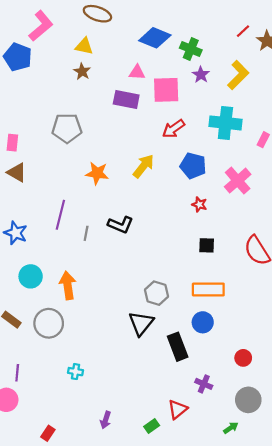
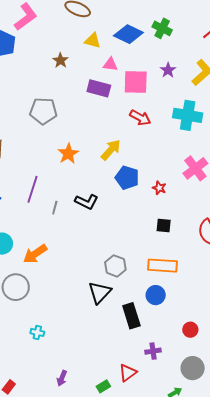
yellow triangle: (84, 46) -> (93, 41), moved
green cross: (191, 49) -> (162, 28), moved
red arrow: (174, 129) -> (140, 118), turned -120
blue pentagon: (193, 166) -> (127, 178), moved
orange star: (97, 173) -> (68, 154), turned 30
orange arrow: (68, 285) -> (35, 254), turned -120
purple cross: (204, 384) -> (153, 351), turned -35

